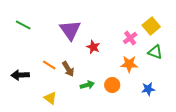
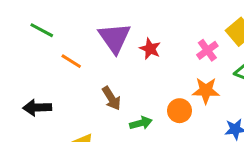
red star: (93, 47) -> (150, 49), moved
orange line: (49, 65) -> (71, 61), moved
orange circle: (112, 85) -> (180, 111), moved

